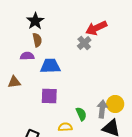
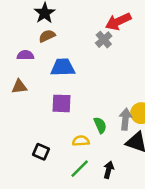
brown semicircle: (37, 40) -> (47, 36), turned -104
purple semicircle: (27, 56) -> (25, 55), moved

